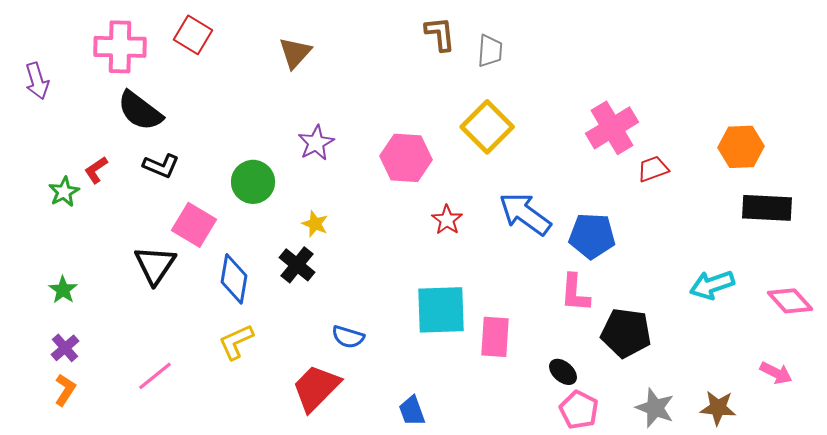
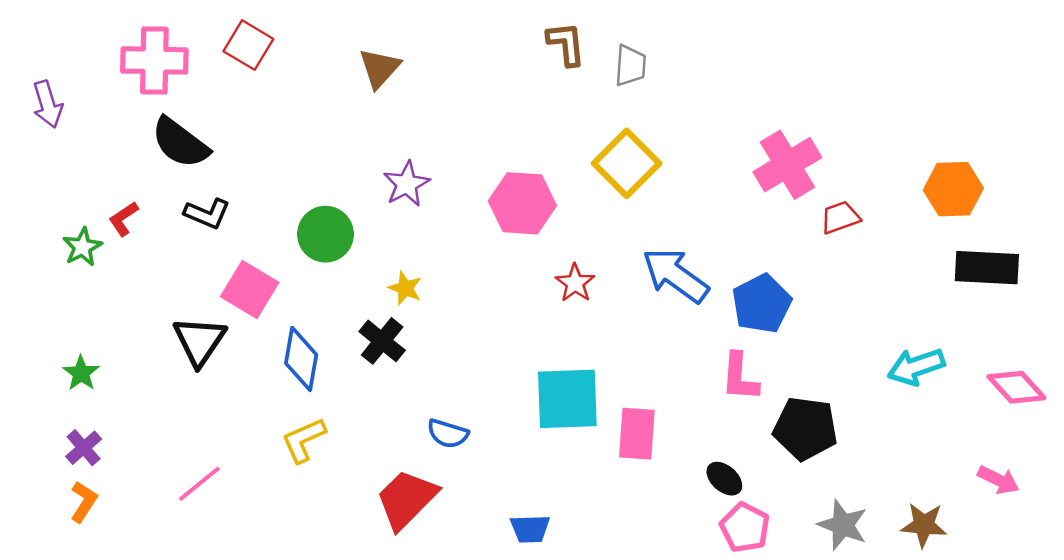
blue pentagon: (592, 236) -> (762, 304), turned -30
blue trapezoid: (412, 411) -> (530, 529), turned -72

